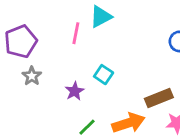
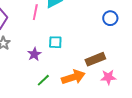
cyan square: (104, 75) -> (55, 42), turned -32

